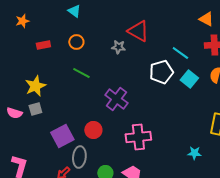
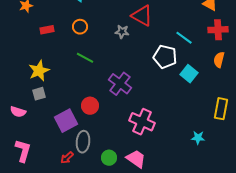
white pentagon: (161, 72) -> (165, 57), turned 30
cyan square: (189, 79) -> (189, 74), moved
pink semicircle: (14, 113) -> (18, 112), moved
red circle: (93, 130) -> (90, 106), moved
pink cross: (138, 137) -> (142, 122), turned 30

